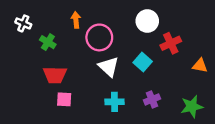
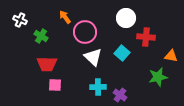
orange arrow: (76, 20) -> (65, 17), turned -32
red cross: (171, 43) -> (146, 37), turned 30
purple cross: (152, 99) -> (120, 95), moved, turned -32
green star: (192, 106) -> (158, 77), moved

